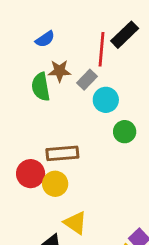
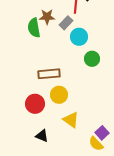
red circle: (31, 174) -> (35, 104), moved
yellow circle: (55, 184) -> (59, 95), moved
yellow triangle: (75, 223) -> (71, 120), moved

